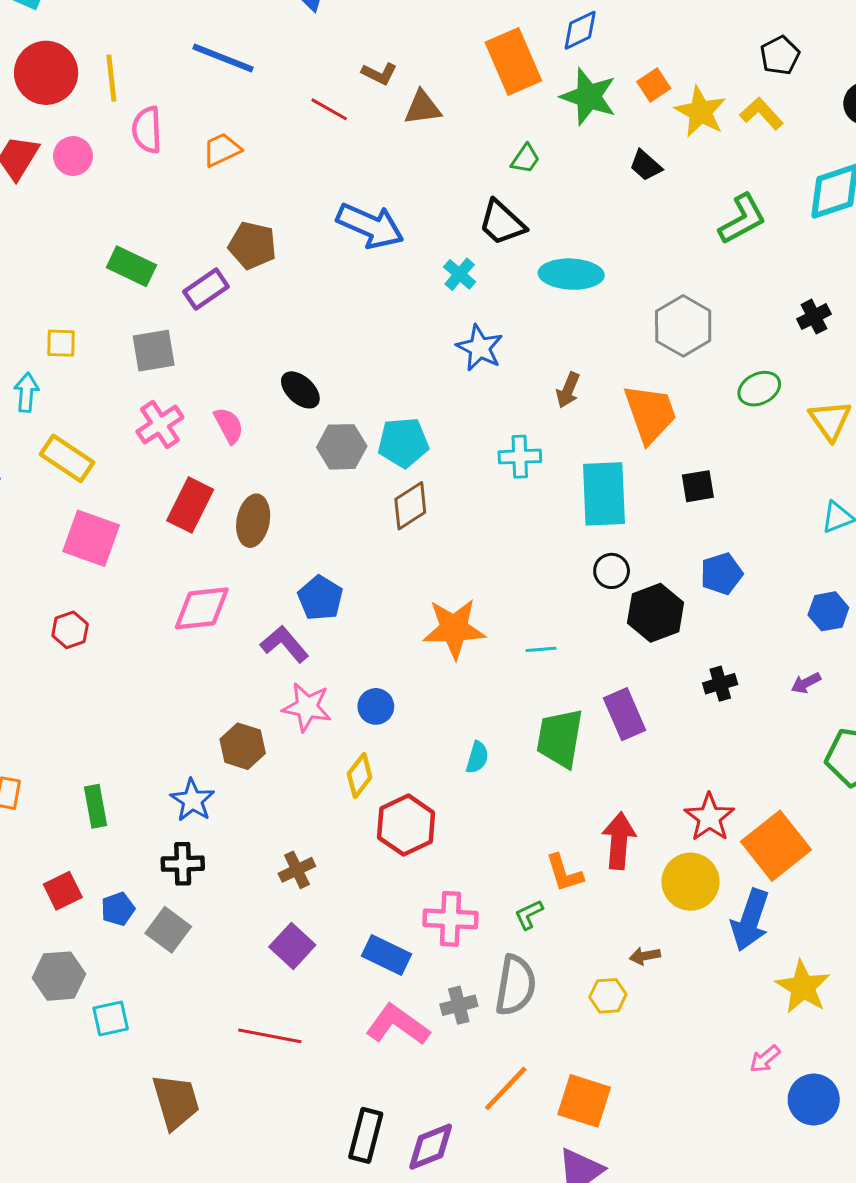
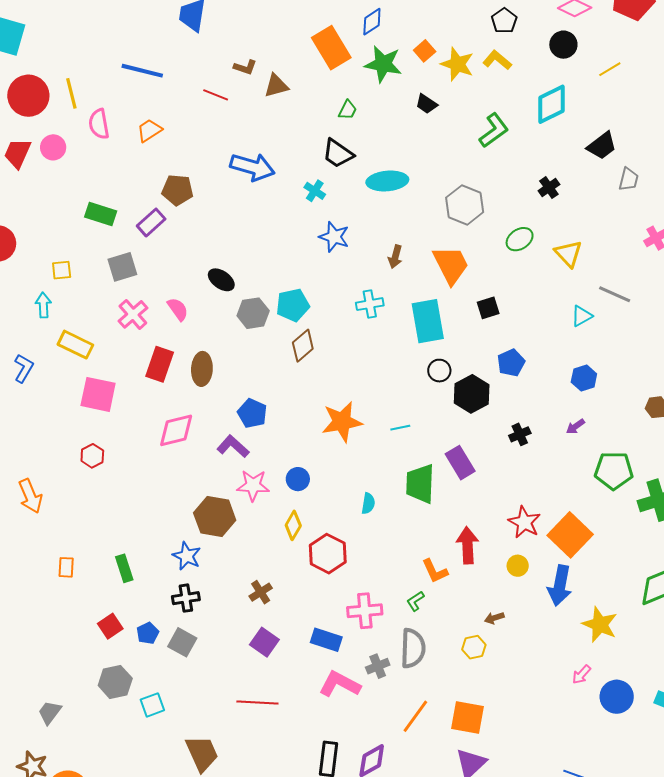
brown hexagon: (243, 746) -> (215, 516), size x1.4
yellow circle: (691, 882) -> (518, 566), size x0.6

